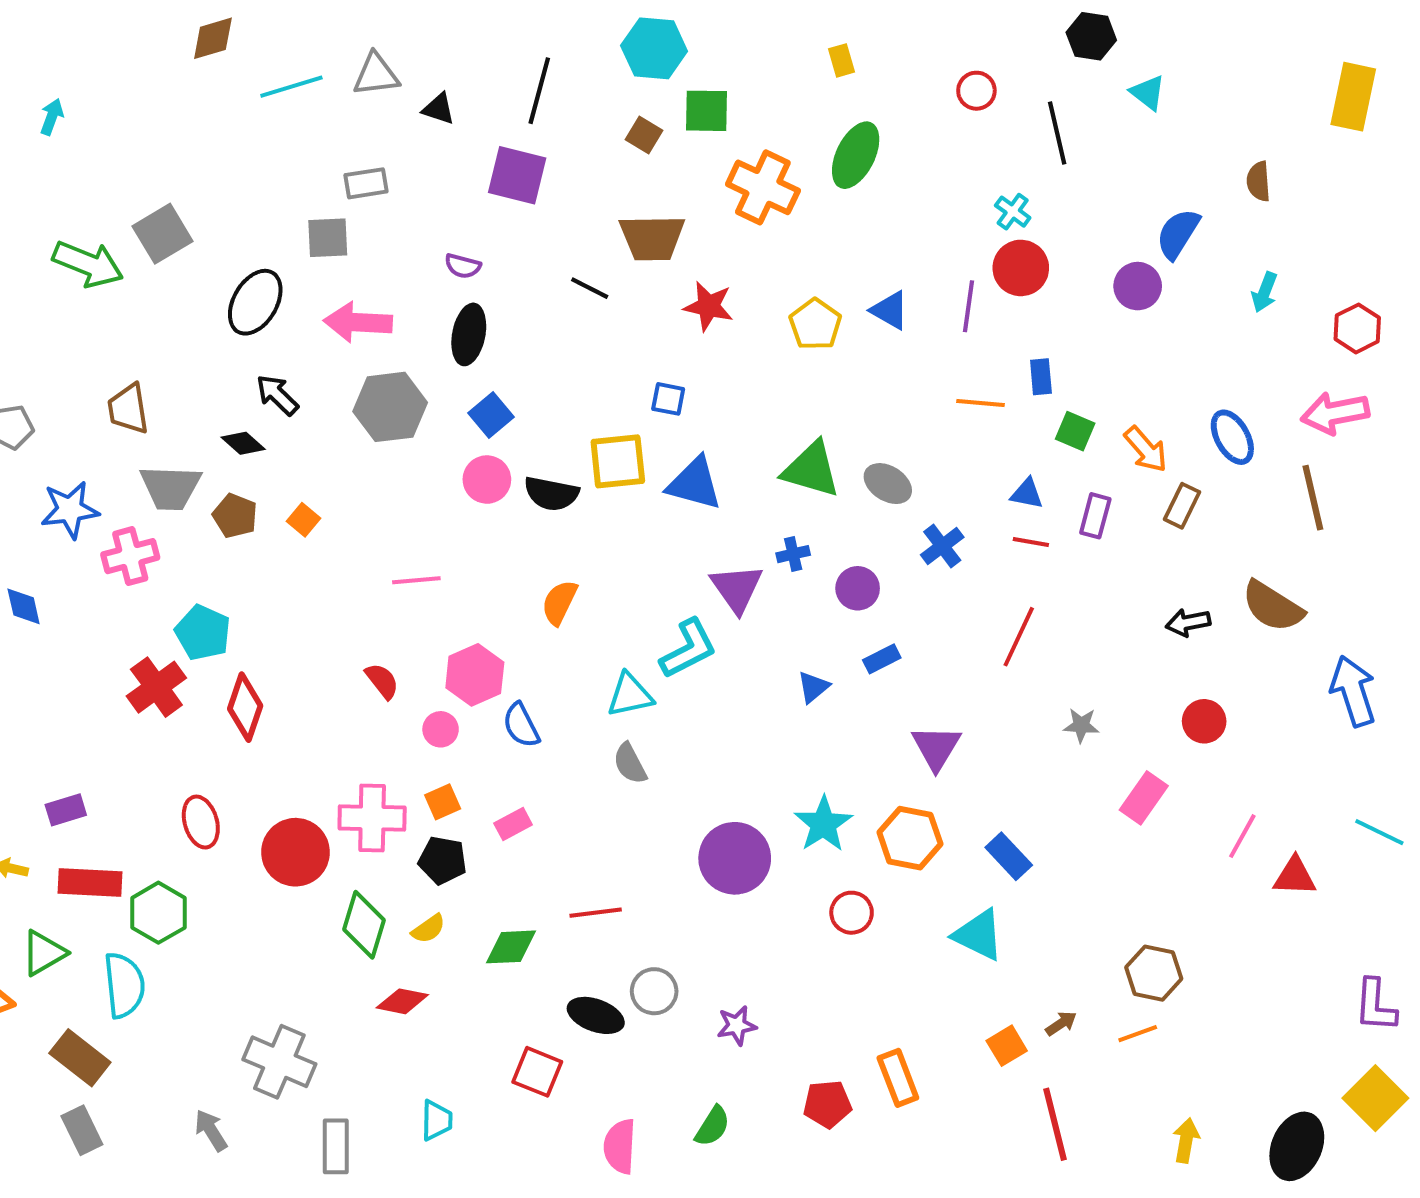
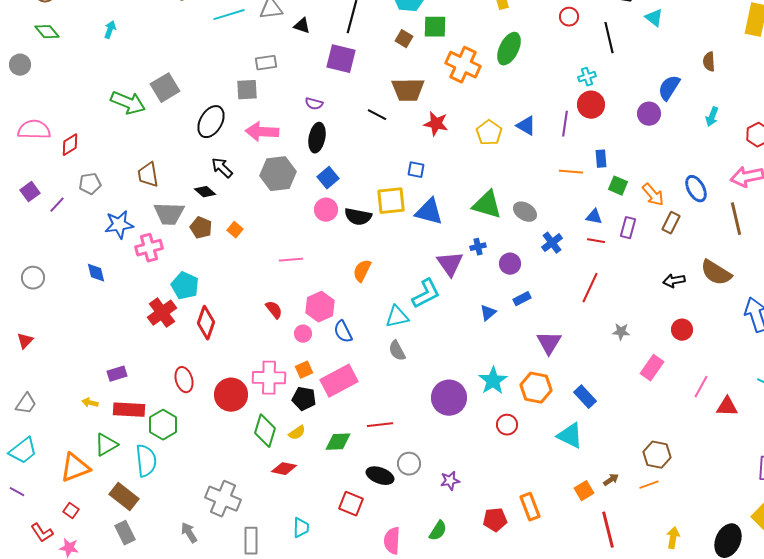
cyan cross: (1013, 212) -> (587, 77), turned 36
pink rectangle: (513, 824) -> (339, 381), size x2.0

